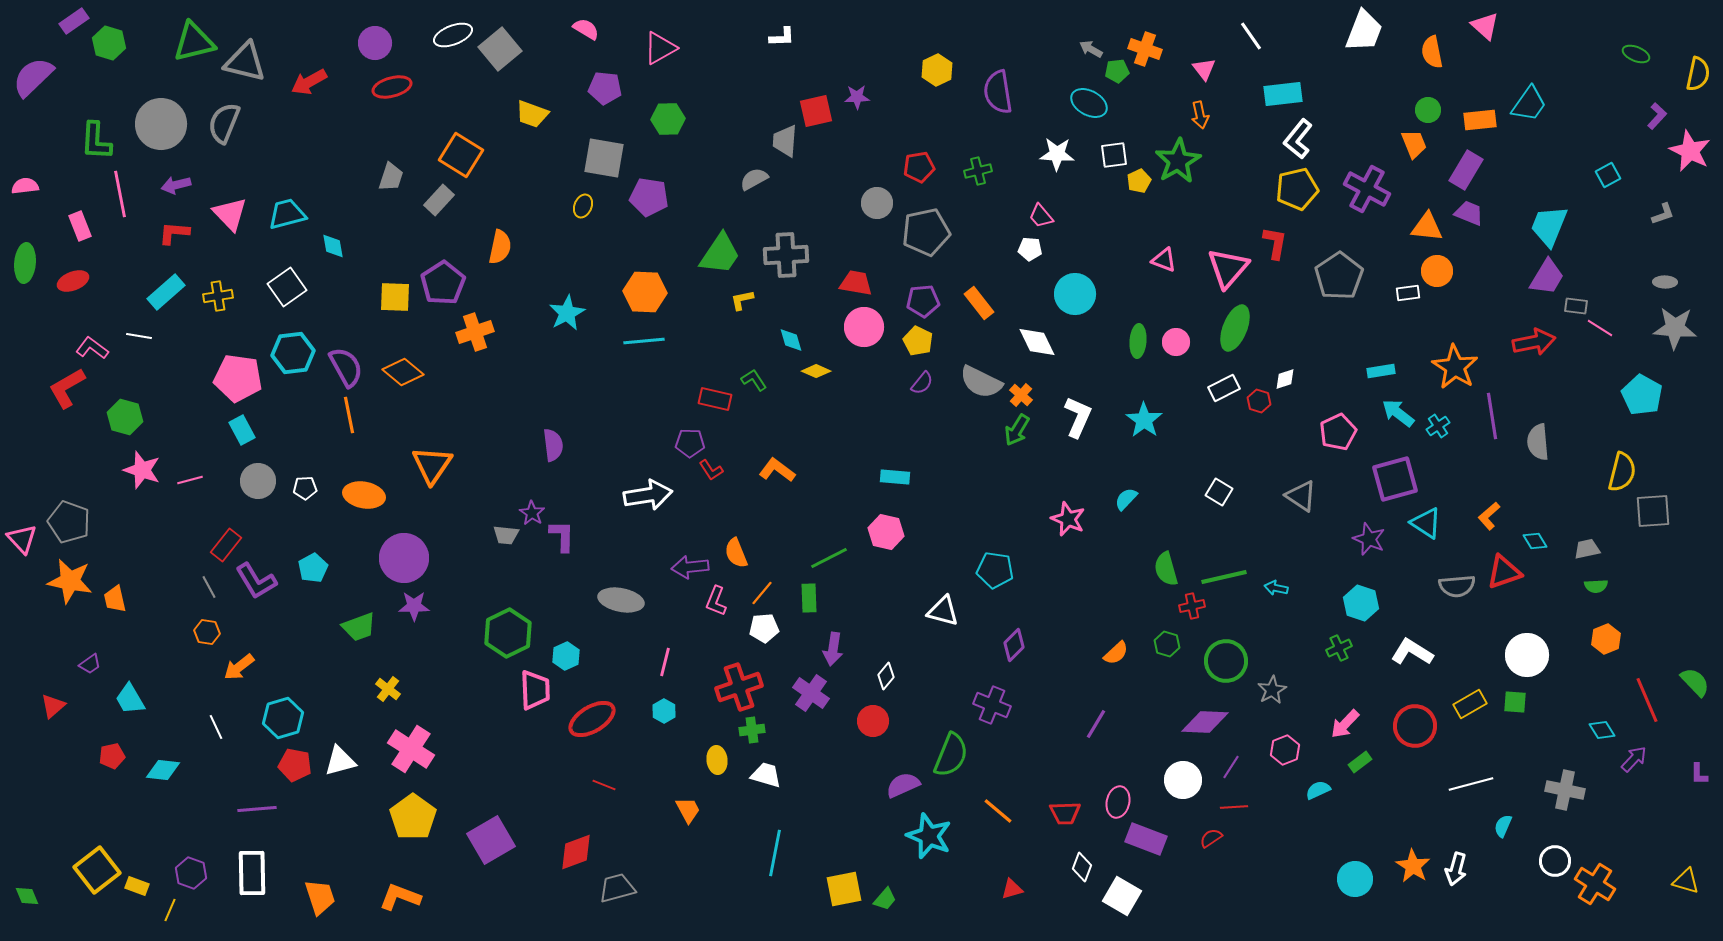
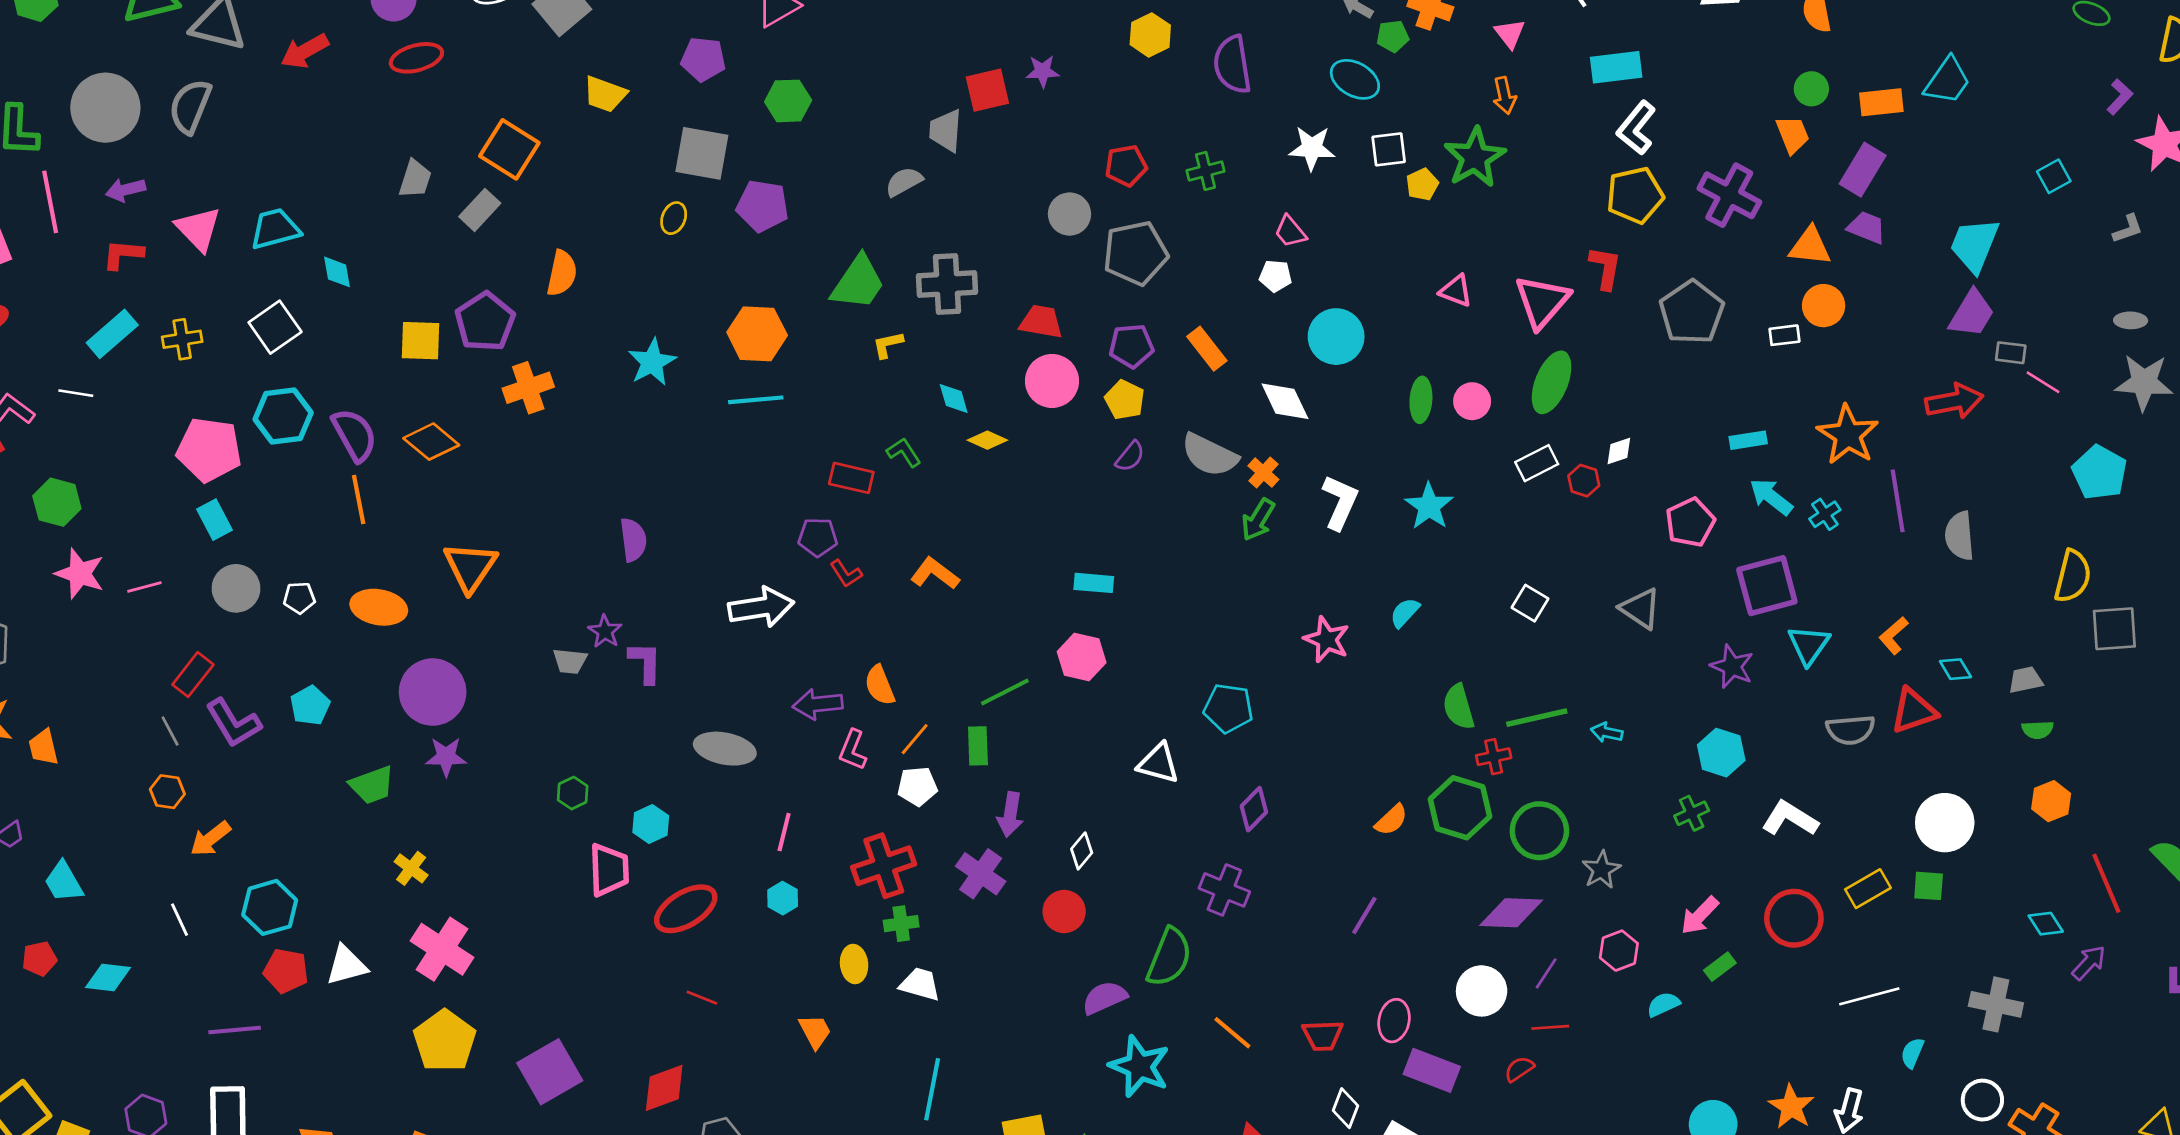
cyan triangle: (1426, 523) -> (1809, 645), turned 32
green hexagon: (508, 633) -> (573, 793), size x0.5
green hexagon: (1167, 644) -> (1460, 808), size x1.8

